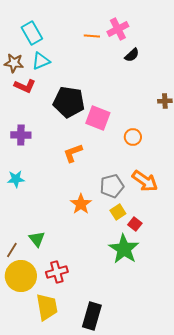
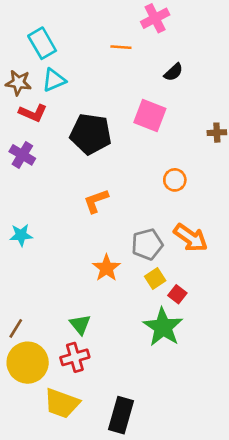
pink cross: (118, 29) -> (155, 18), moved
pink square: (98, 118) -> (150, 116), moved
purple cross: (21, 135) -> (22, 155), moved, turned 30
green triangle: (37, 239) -> (80, 324), moved
yellow trapezoid: (47, 307) -> (62, 403), turned 120

